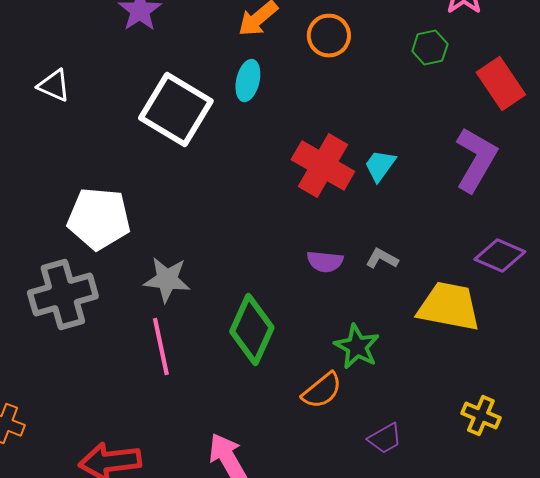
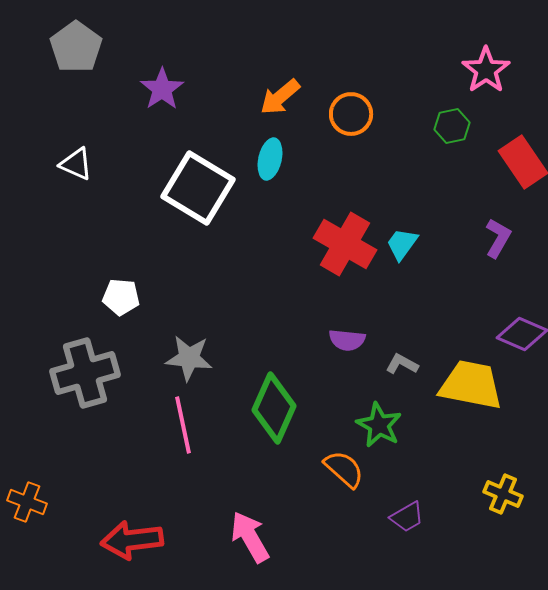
purple L-shape: (476, 160) -> (498, 238), size x0.6
white pentagon: (99, 219) -> (121, 297), size x0.6
gray L-shape: (382, 259) -> (402, 364), moved
orange semicircle: (322, 391) -> (344, 469), turned -99

